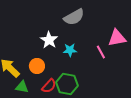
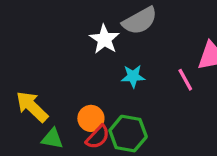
white star: (49, 40) -> (104, 39), moved
orange circle: (37, 66) -> (91, 118), moved

